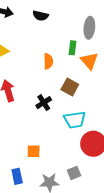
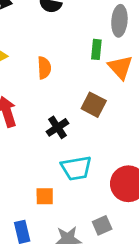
orange semicircle: (48, 61) -> (44, 68), moved
cyan trapezoid: (75, 120) -> (76, 168), moved

